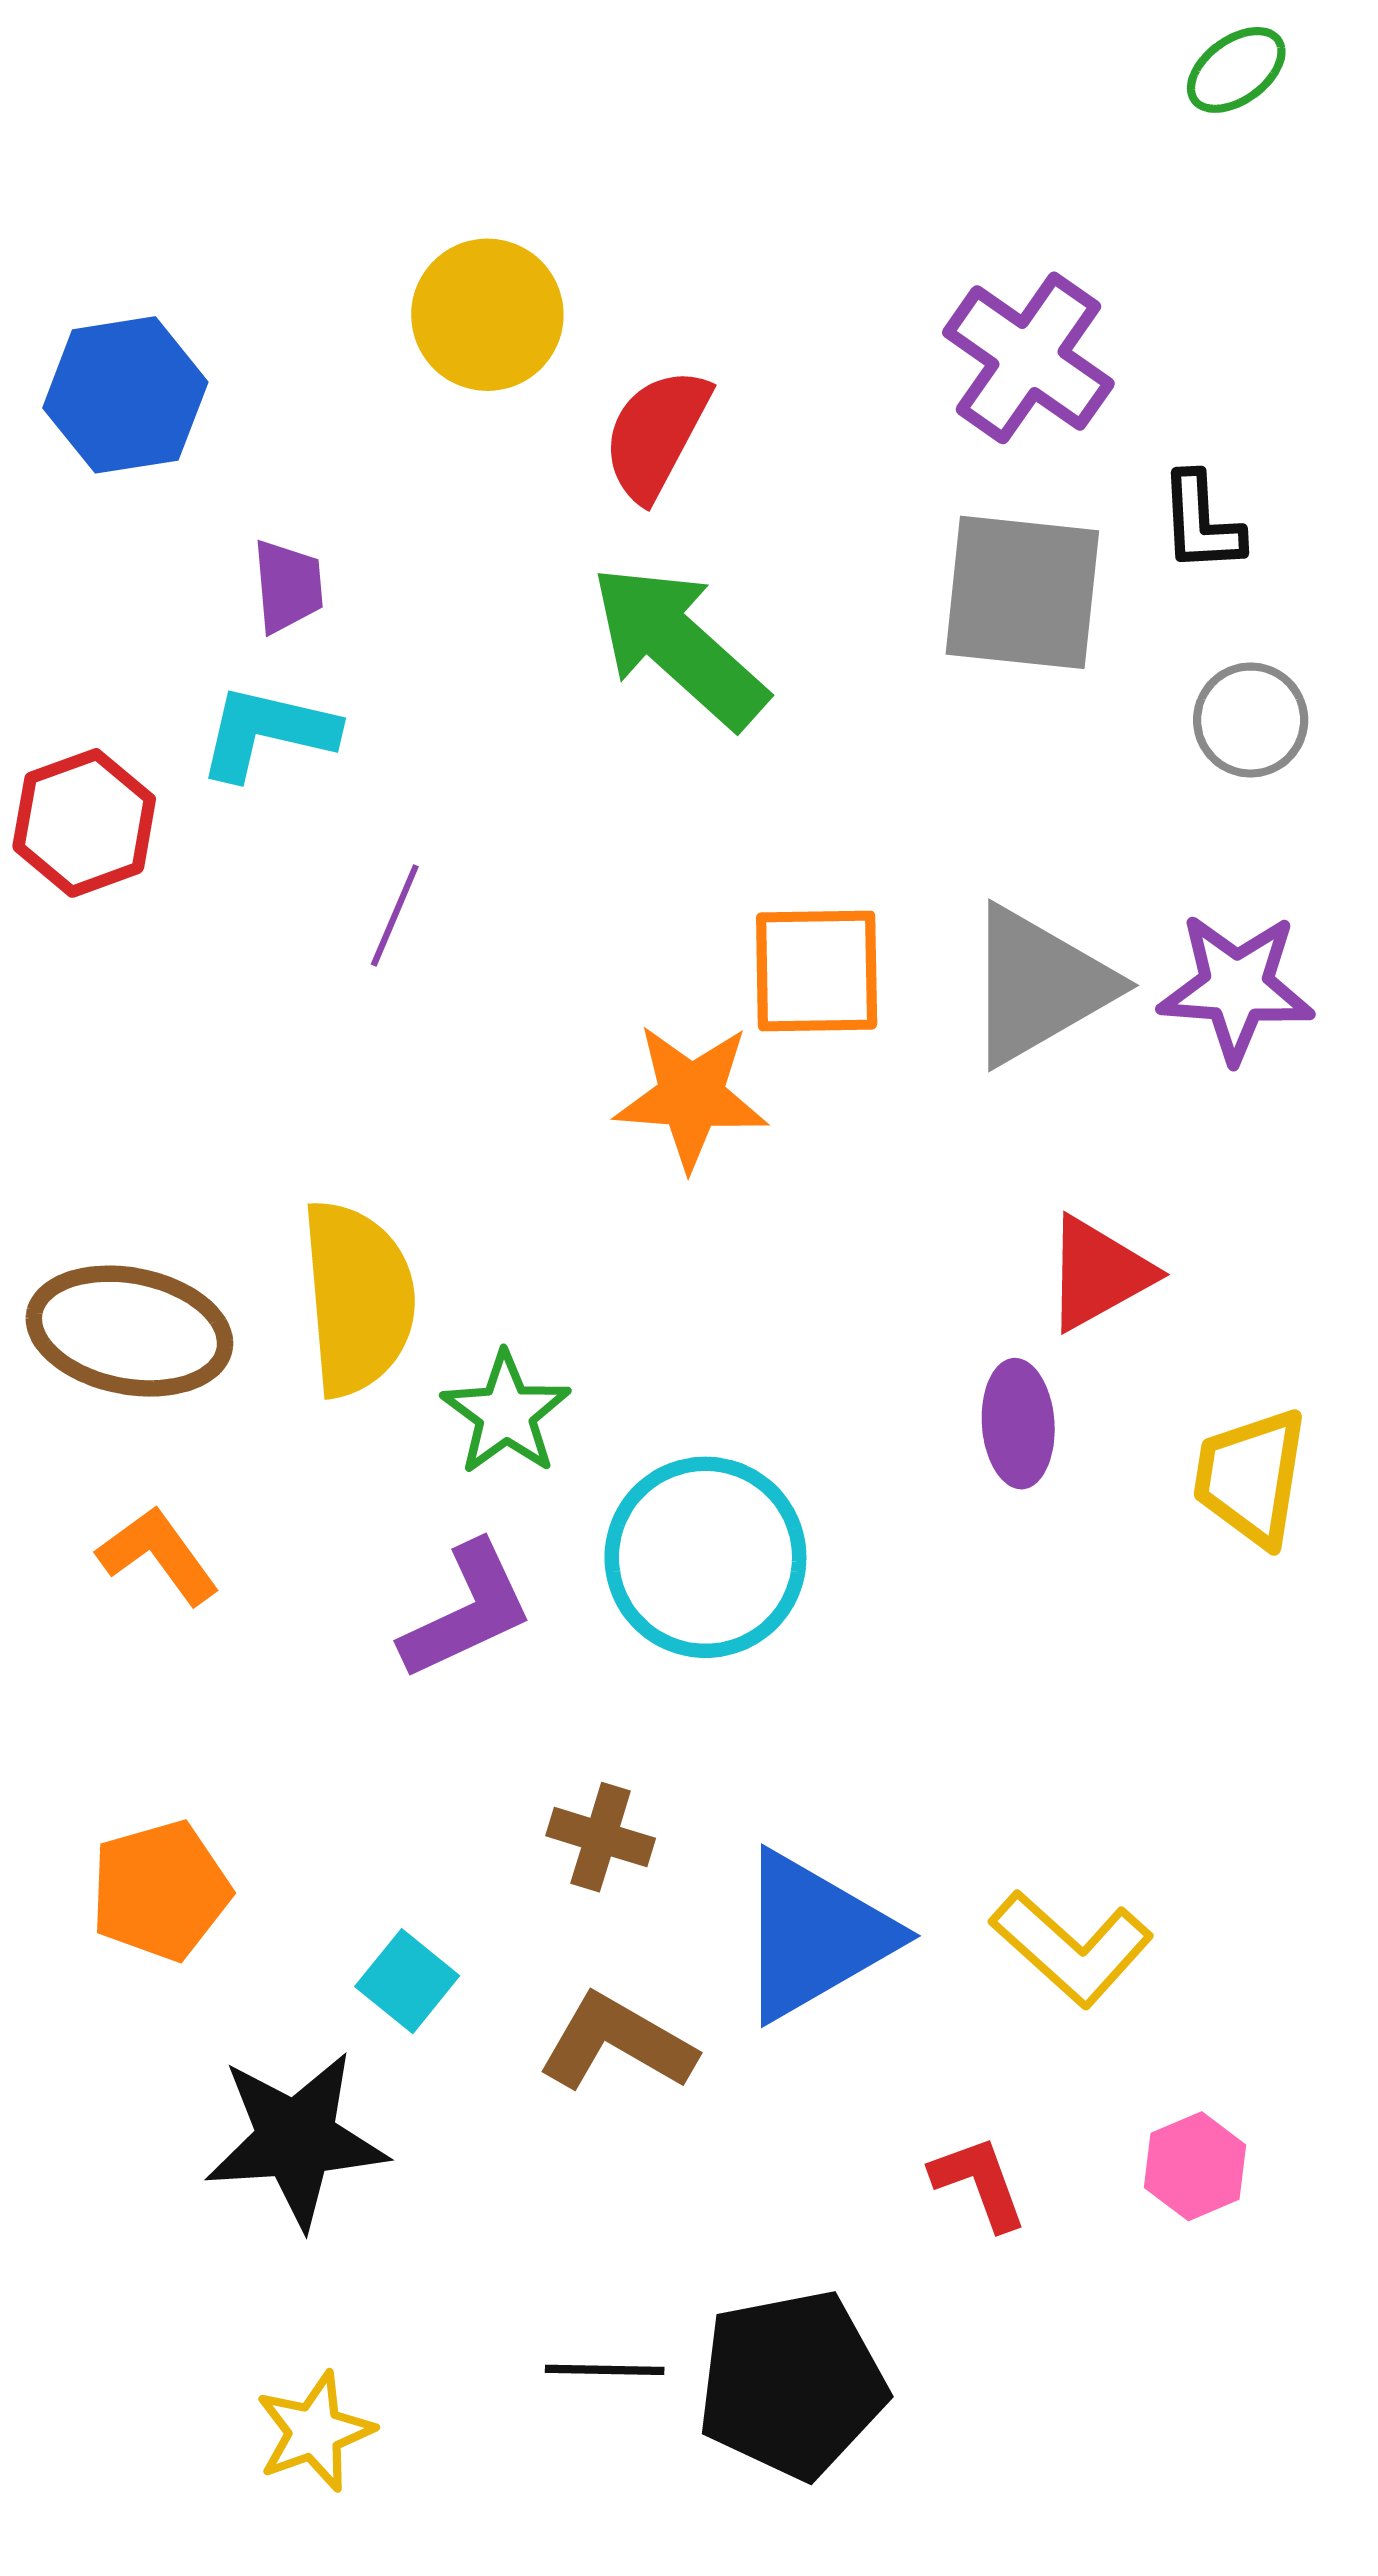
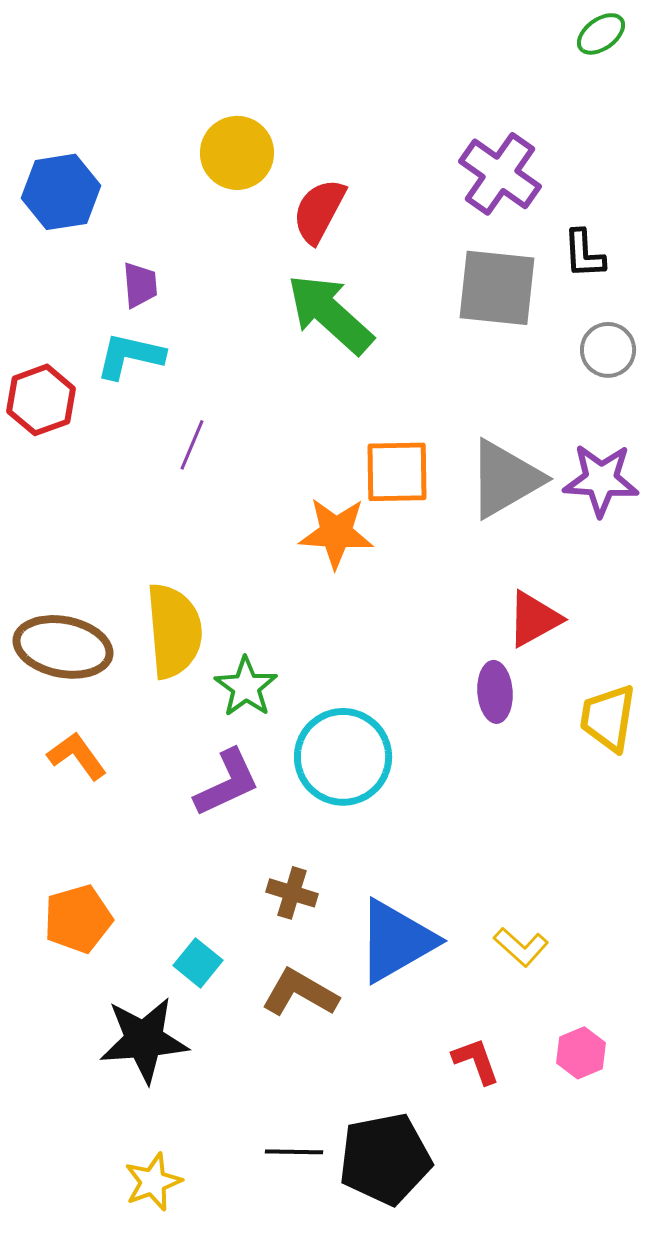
yellow L-shape: (1072, 1948) -> (521, 947), size x0.7

